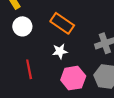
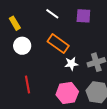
white star: (60, 51) -> (71, 64), moved

